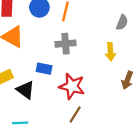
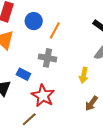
brown line: (75, 114) -> (29, 119), moved

